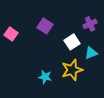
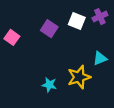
purple cross: (90, 24) -> (100, 17), moved
white square: (72, 42) -> (77, 21), moved, turned -35

